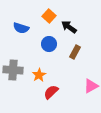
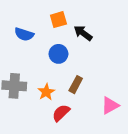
orange square: (49, 16) -> (58, 20), turned 32
brown rectangle: (75, 52) -> (76, 85), moved

